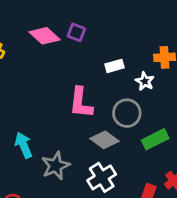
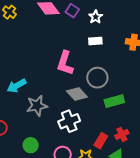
white star: (145, 81) -> (96, 17), moved
cyan arrow: (24, 145) -> (17, 86), turned -108

